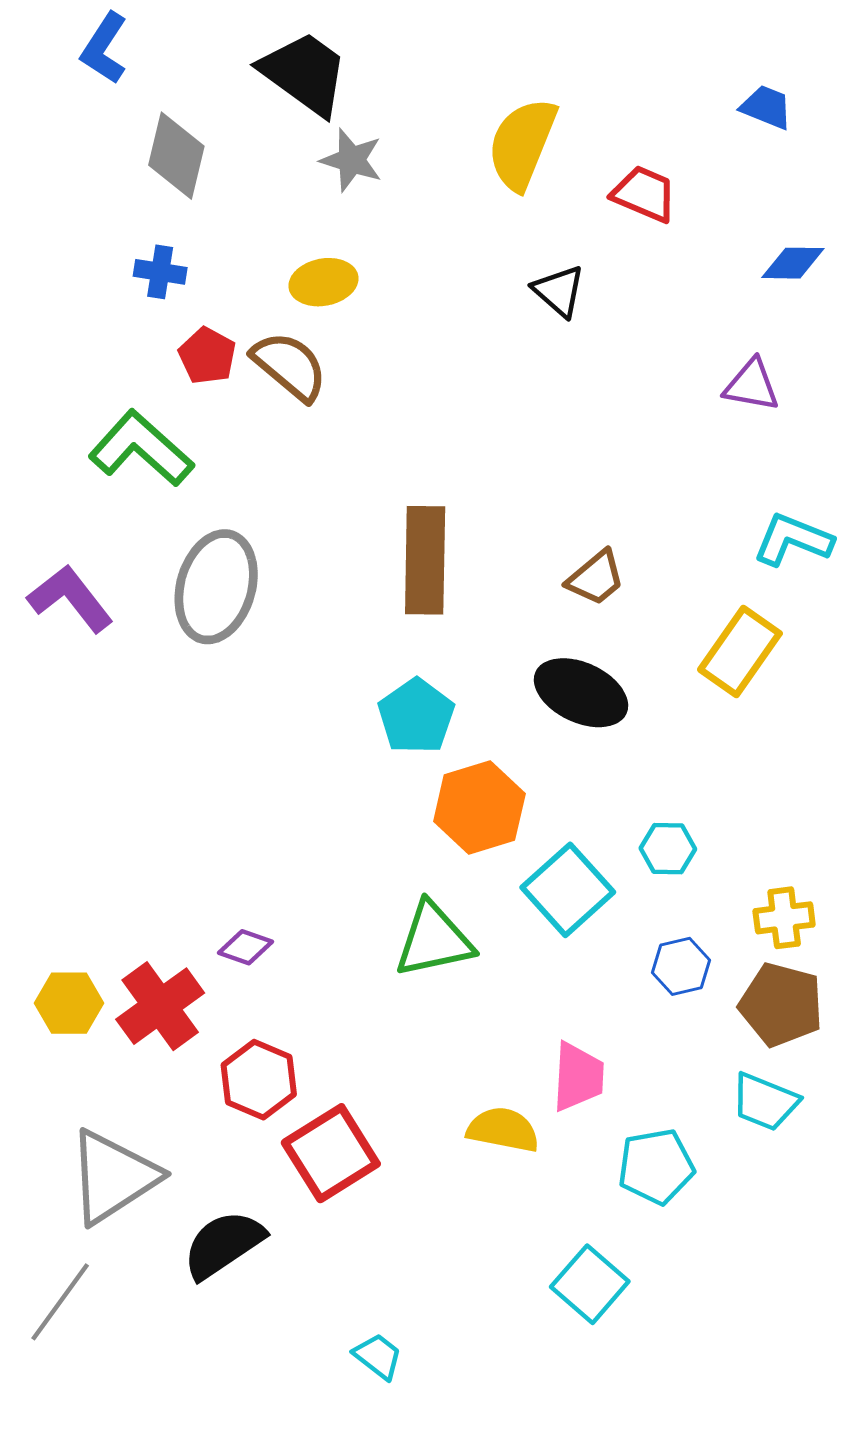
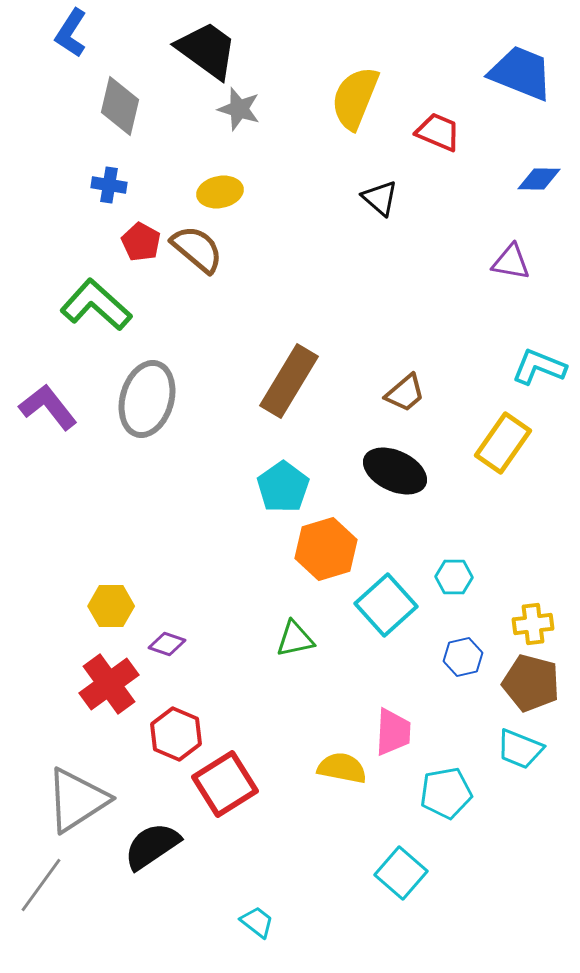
blue trapezoid: (766, 107) -> (521, 73), size x1.8
brown rectangle: (425, 560) -> (289, 381), turned 30
green triangle: (434, 940) -> (295, 639), size x0.7
yellow hexagon: (69, 1003) -> (111, 606), moved

